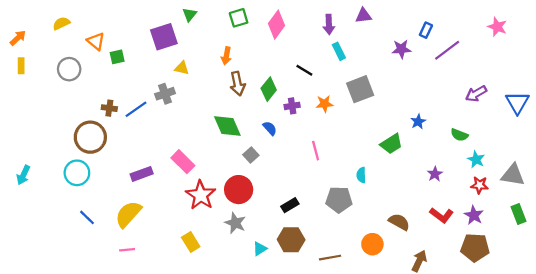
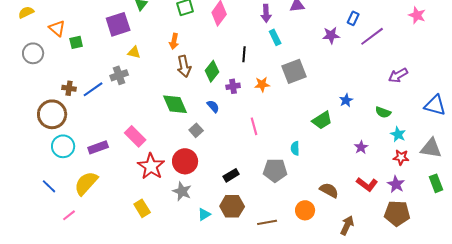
black line: (304, 70) -> (244, 54), turned 63
blue triangle: (517, 103) -> (435, 105), moved, turned -45
cyan circle: (77, 173) -> (63, 146), moved
pink line: (127, 250) -> (69, 215), moved, turned -32

